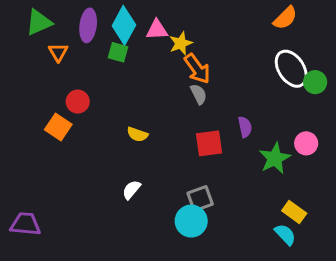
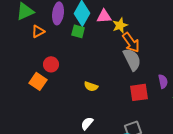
orange triangle: (58, 52) -> (38, 31), turned 32
gray semicircle: (199, 94) -> (132, 59), size x1.6

